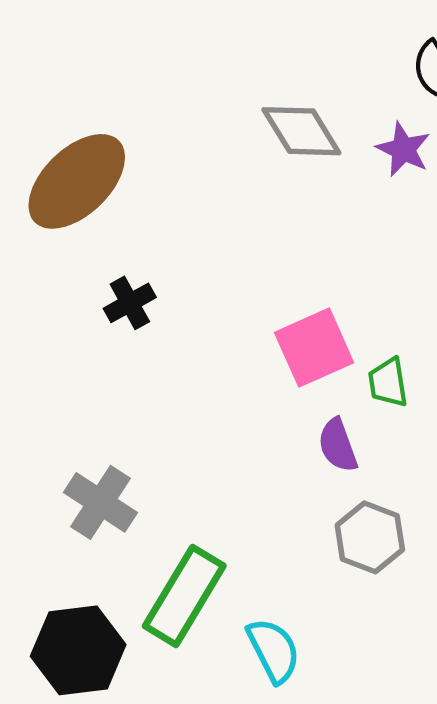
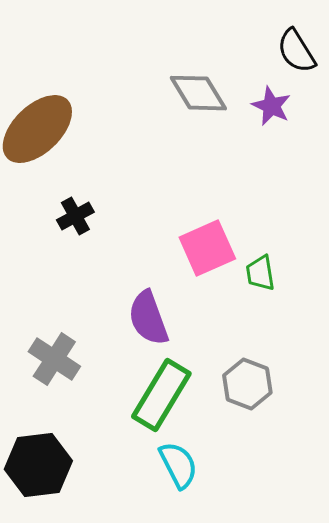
purple semicircle: (338, 445) -> (148, 318), moved, size x1.4
green rectangle: (184, 596) -> (161, 395), moved

